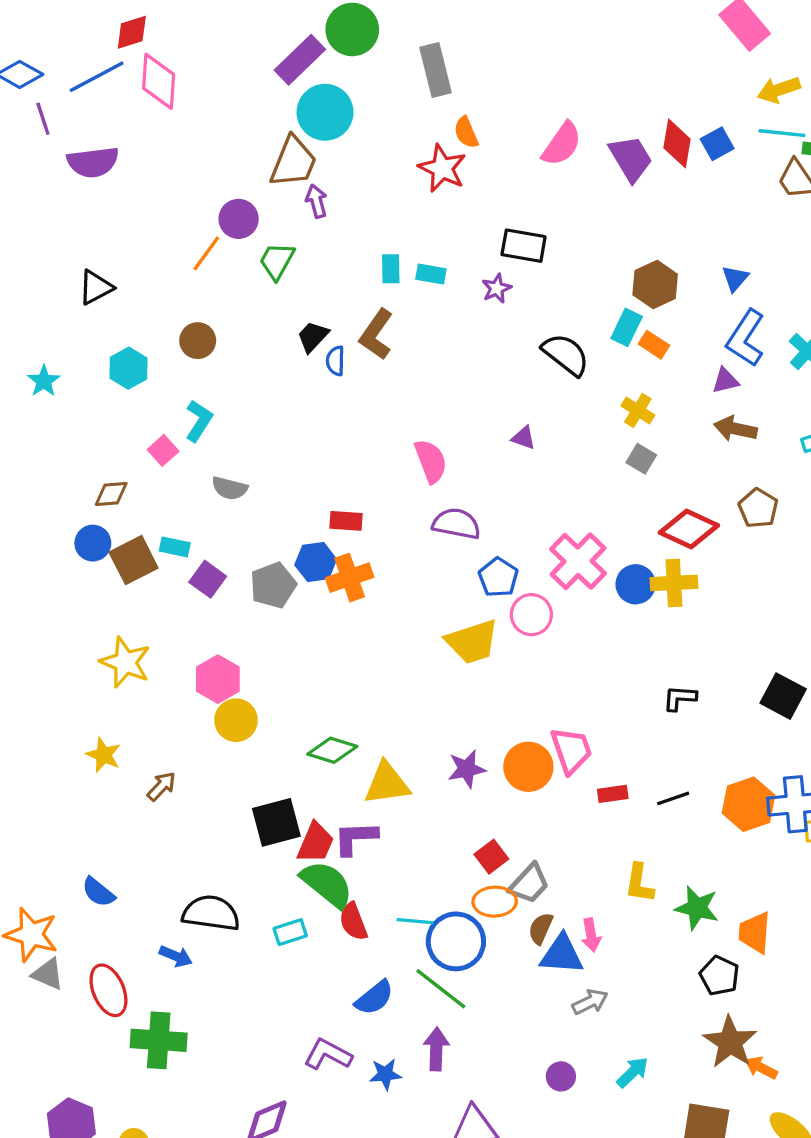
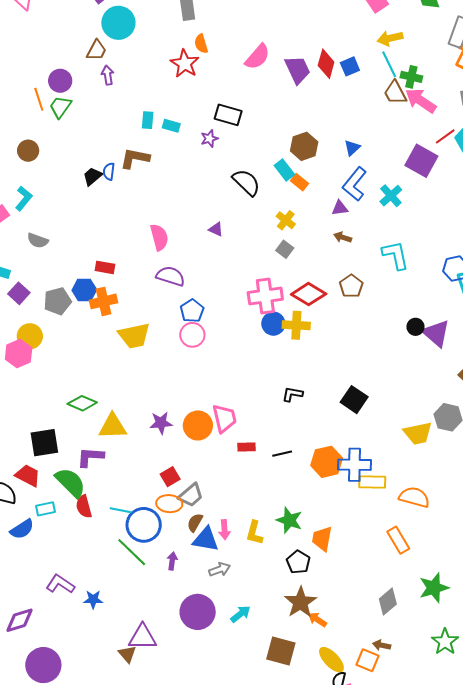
cyan line: (782, 133) -> (389, 64), turned 52
brown trapezoid: (293, 162) -> (96, 50), size x0.7
orange line: (206, 253) -> (39, 99), turned -60
green trapezoid: (277, 261) -> (60, 107), moved
cyan rectangle: (627, 327) -> (284, 170), turned -70
brown L-shape: (376, 334) -> (135, 158), turned 60
black trapezoid: (313, 337) -> (92, 176), moved
brown arrow: (735, 429) -> (343, 237), size x0.7
pink cross: (578, 561) -> (265, 296), moved, turned 32
pink circle: (531, 615) -> (192, 335), moved
yellow trapezoid: (472, 642) -> (134, 336), moved
yellow circle: (236, 720) -> (30, 336), moved
red trapezoid: (315, 843) -> (28, 475), moved, turned -92
yellow L-shape: (639, 883) -> (254, 533), moved
blue semicircle: (374, 998) -> (22, 529), moved
purple arrow: (436, 1049) -> (172, 561), moved, size x0.7
purple circle: (561, 1076) -> (198, 612), size x2.0

